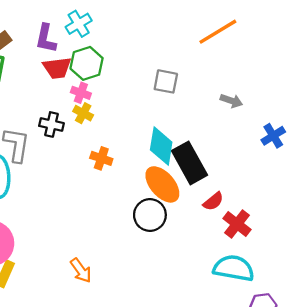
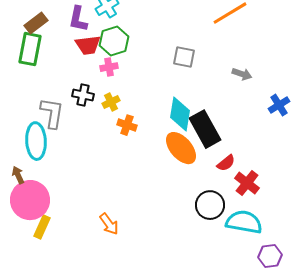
pink cross: (81, 93) -> (109, 67), turned -30
yellow cross: (83, 113) -> (111, 102), moved, turned 36
black circle: (150, 215) -> (210, 205), moved

